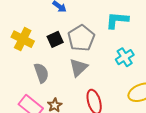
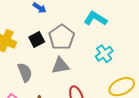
cyan L-shape: (117, 20) -> (95, 19), turned 30
gray triangle: (79, 68) -> (60, 66), turned 36

